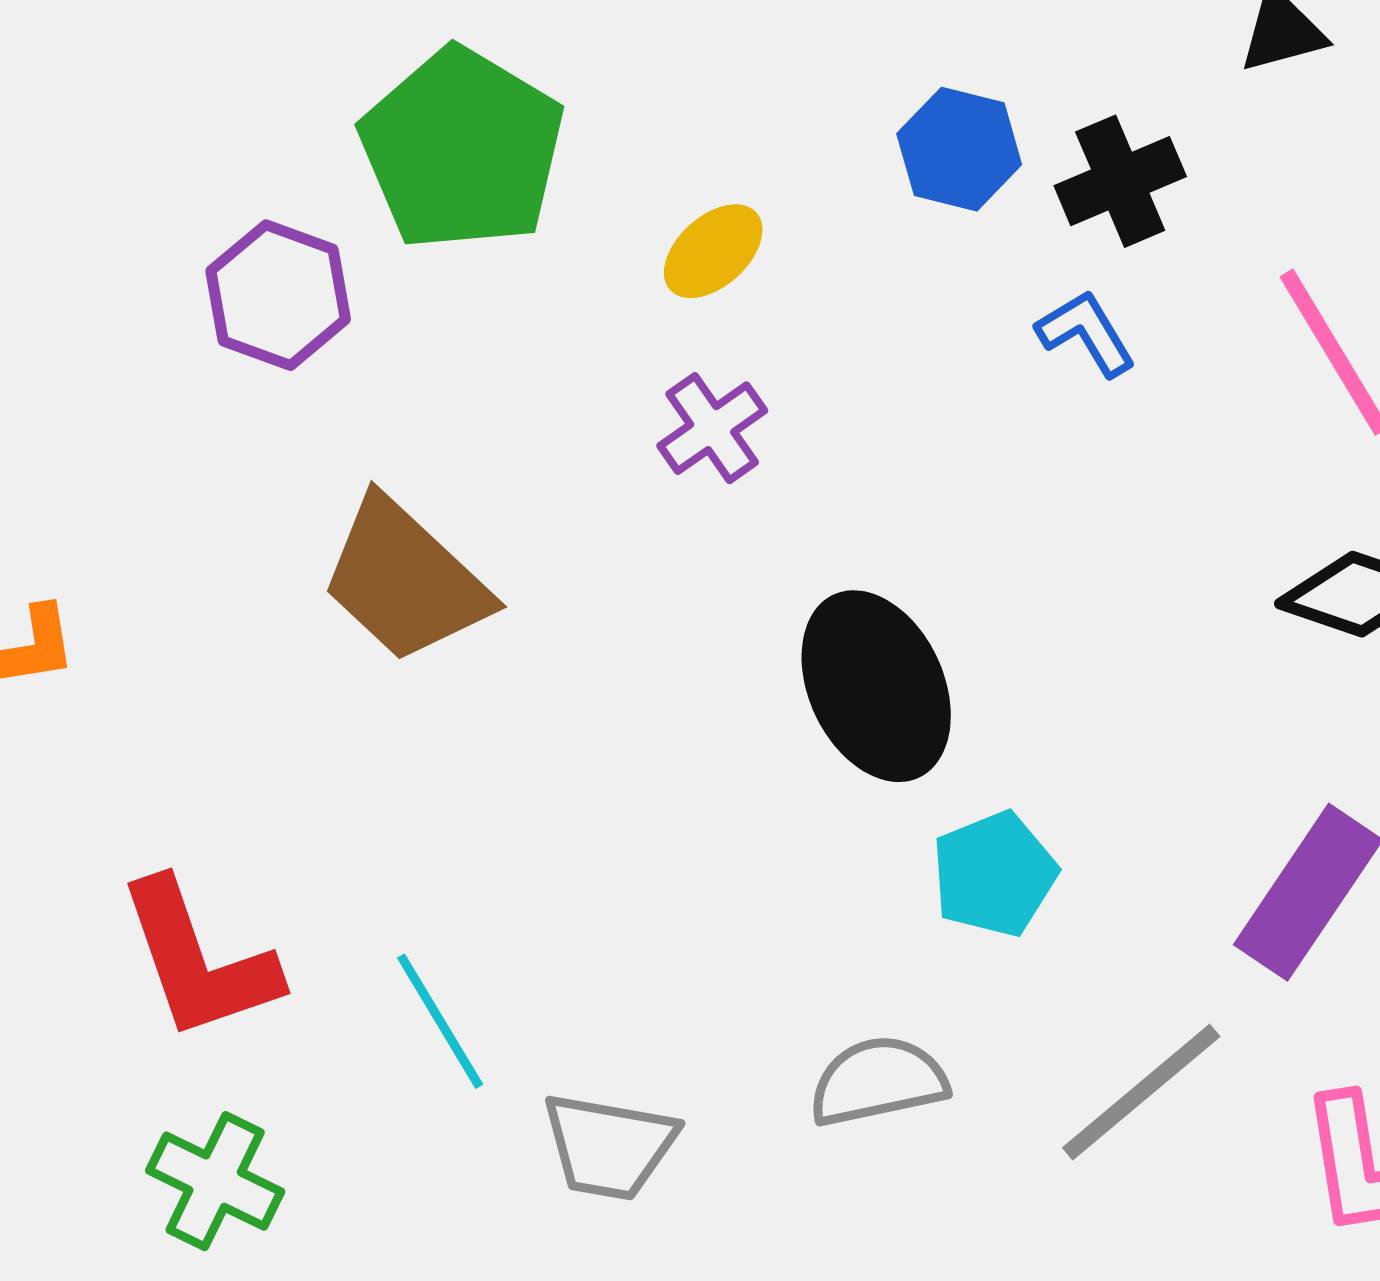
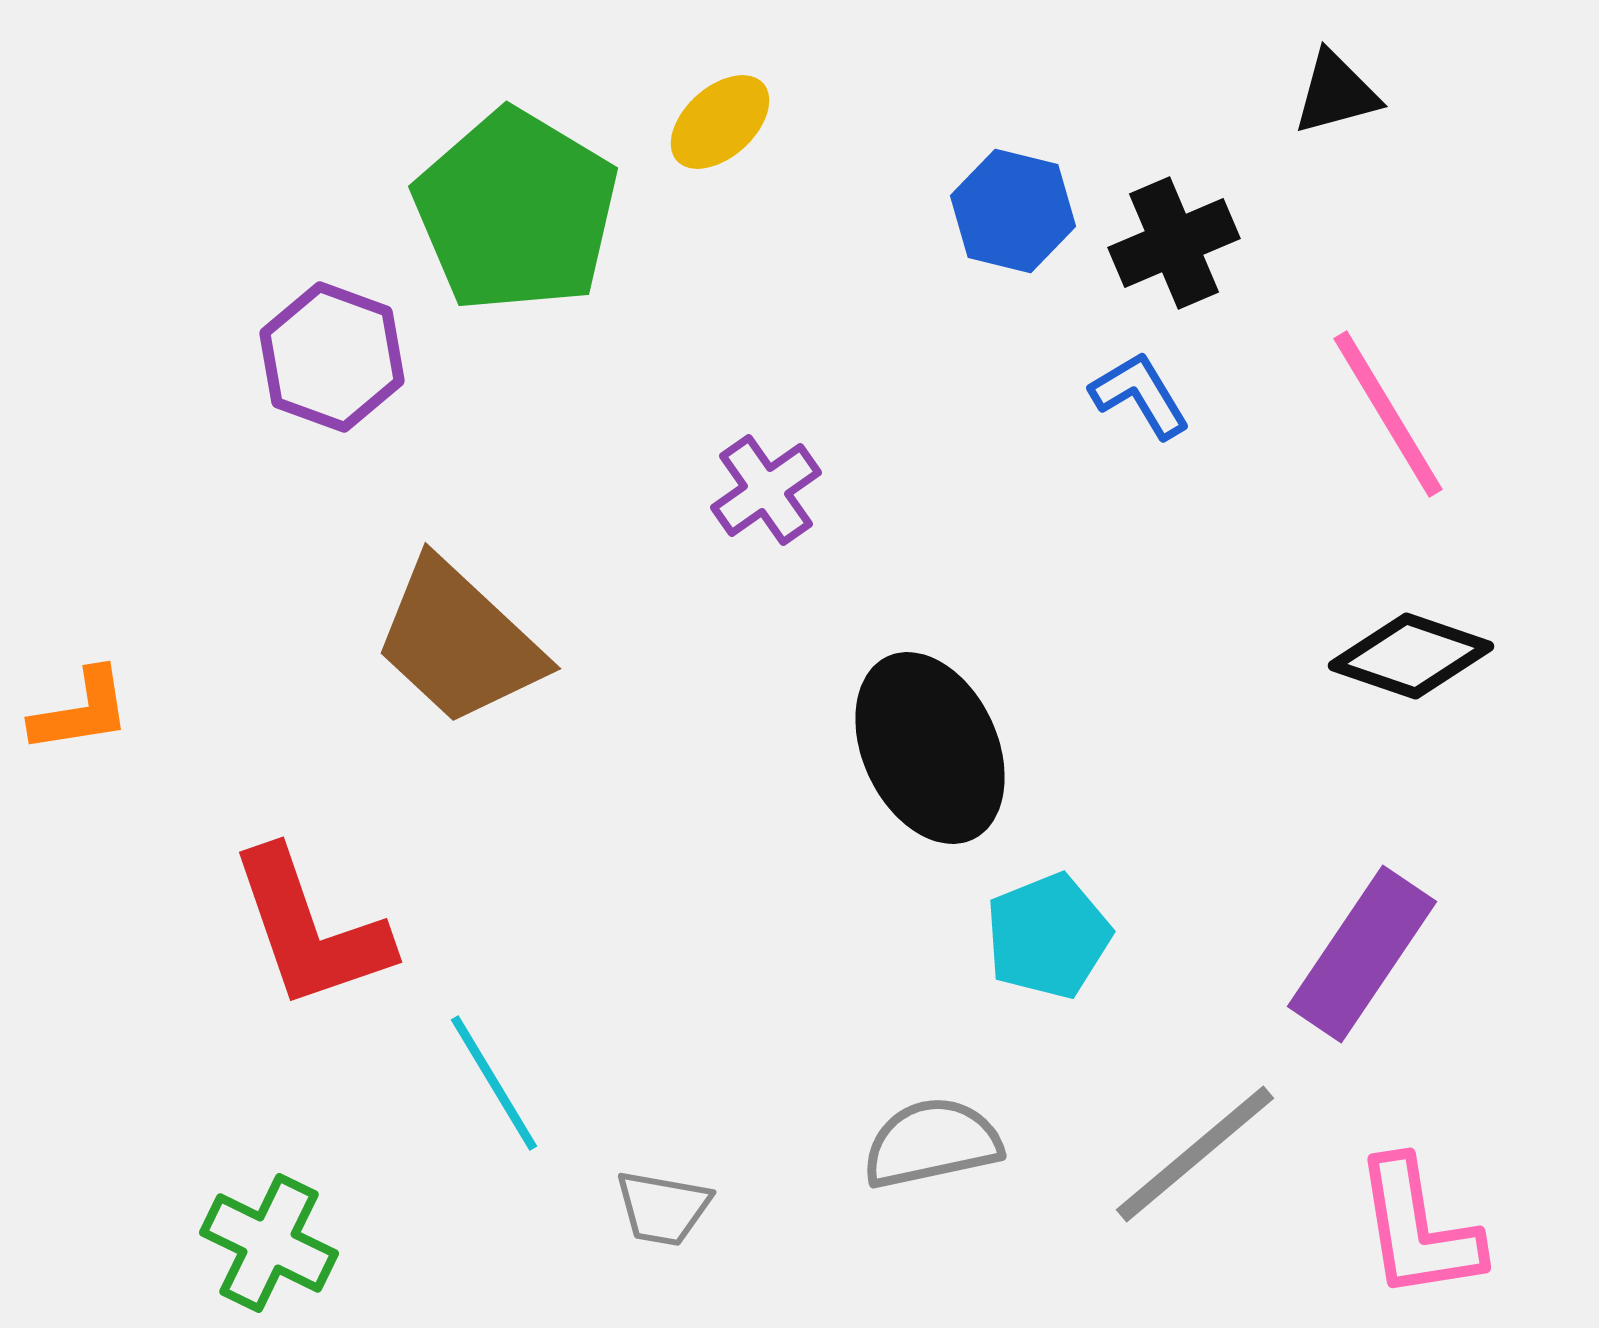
yellow ellipse: (713, 251) -> (720, 122), moved
red L-shape: (198, 960) -> (310, 929), moved
gray trapezoid: (609, 1146) -> (663, 1208), size x0.7

